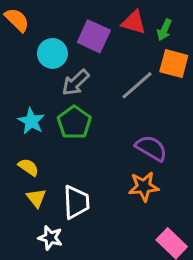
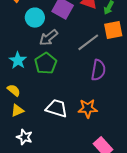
orange square: (174, 64) -> (113, 30), turned -30
purple semicircle: (151, 148) -> (98, 70), moved, turned 65
yellow triangle: (36, 198) -> (17, 111), turned 40
white trapezoid: (76, 202) -> (57, 108), moved, turned -75

